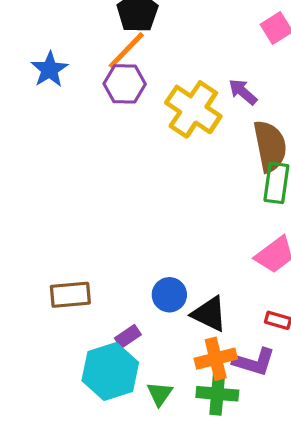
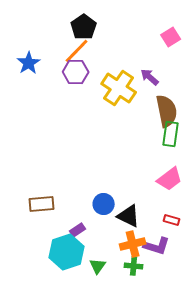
green cross: (217, 394) -> (134, 266), size x0.7

